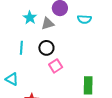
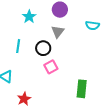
cyan semicircle: (84, 19) -> (92, 25), moved
gray triangle: (48, 24) -> (58, 32), moved, turned -40

